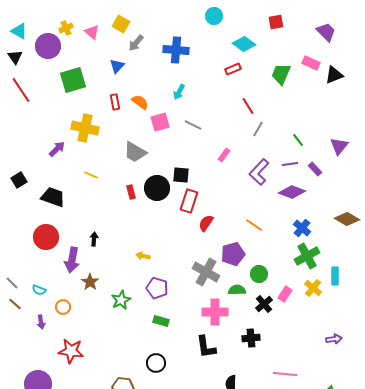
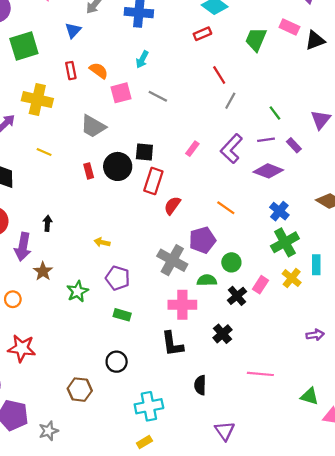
pink rectangle: (224, 155) -> (192, 149), moved
black cross: (251, 338) -> (223, 334), turned -36

